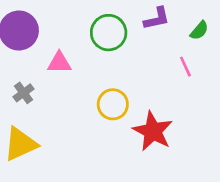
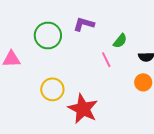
purple L-shape: (157, 19) -> (84, 24), turned -150
green semicircle: (199, 31) -> (120, 41), moved

